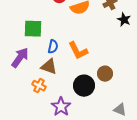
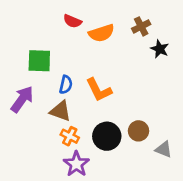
brown circle: (105, 74) -> (139, 131), moved
orange cross: (39, 86) -> (70, 136), moved
gray triangle: (120, 110) -> (164, 149), moved

